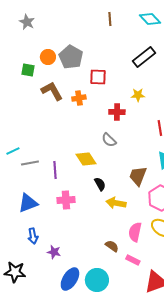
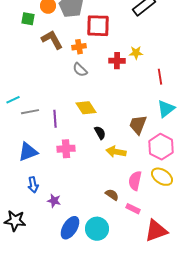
red square: (98, 77) -> (98, 26), size x1.4
yellow star: (138, 95) -> (136, 53), moved
gray semicircle: (109, 140) -> (80, 70), moved

